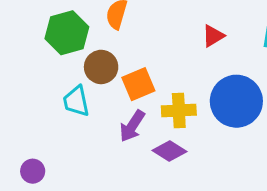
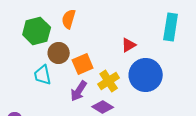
red triangle: (213, 36) -> (129, 45), moved
yellow cross: (179, 111) -> (109, 81), turned -30

